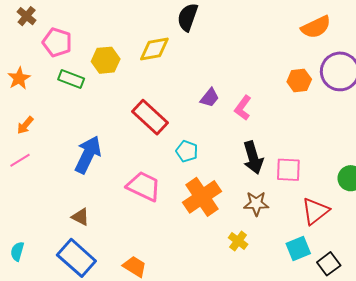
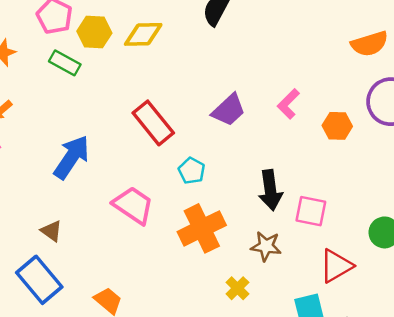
yellow diamond: (154, 49) -> (143, 34), moved
yellow hexagon: (106, 60) -> (94, 32), moved
orange hexagon: (299, 80) -> (337, 126), moved
purple trapezoid: (210, 98) -> (229, 110), size x1.4
pink L-shape: (243, 108) -> (288, 104), moved

